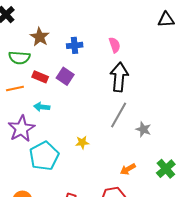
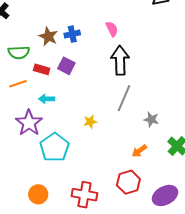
brown star: (40, 37) -> (48, 36), moved
gray star: (143, 129) -> (151, 119), moved
yellow star: (82, 143) -> (90, 122), moved

